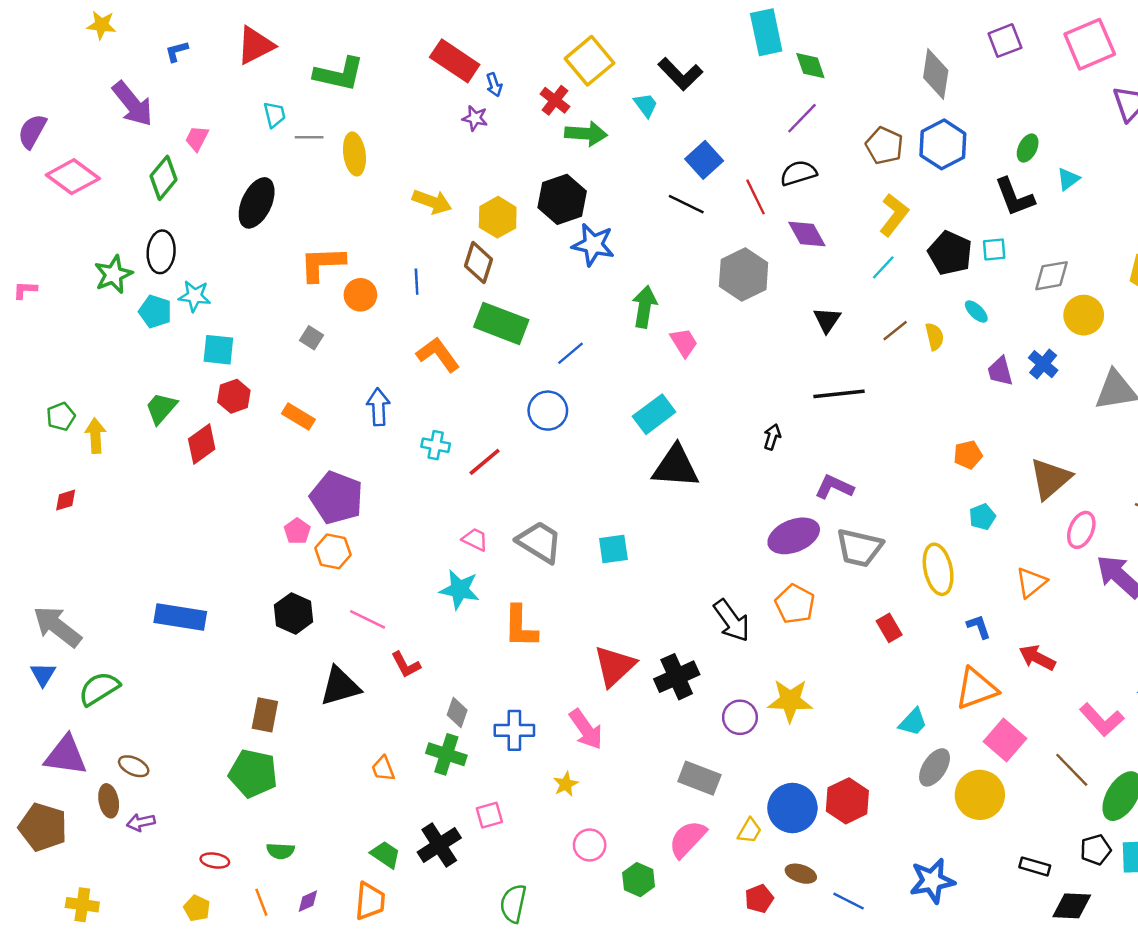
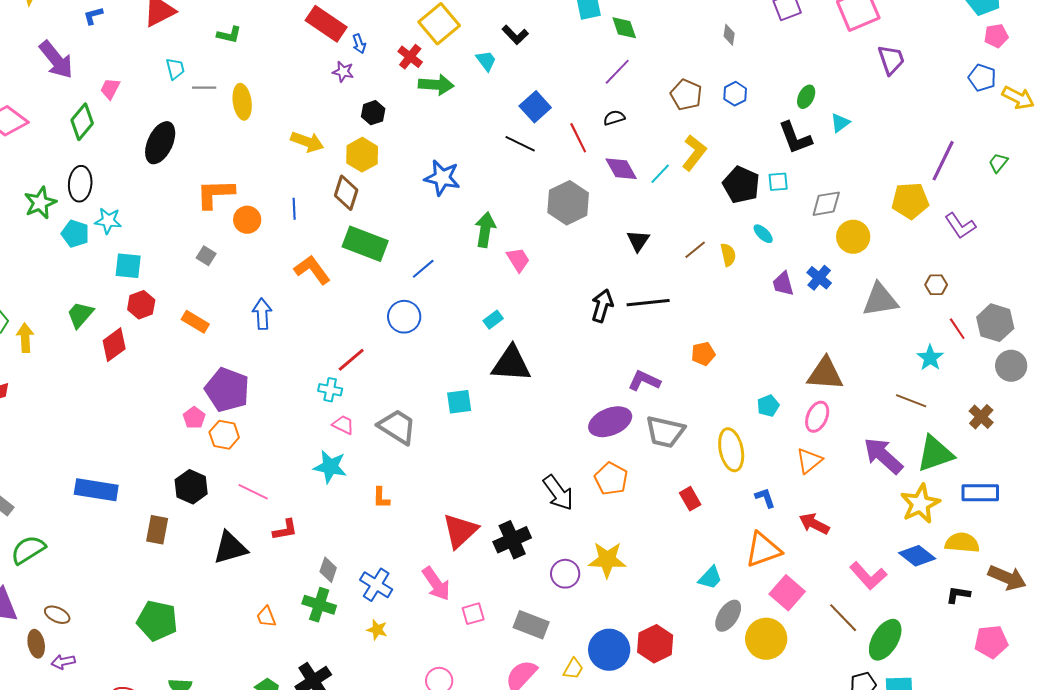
green L-shape: (339, 74) -> (229, 35), size x0.6
black L-shape: (680, 74) -> (515, 35), size x0.7
gray diamond: (936, 74) -> (729, 35), size x0.5
blue hexagon: (943, 144) -> (735, 94), size x0.6
black semicircle: (798, 173) -> (614, 118), size x0.7
black hexagon: (562, 199) -> (373, 113), moved, size x0.6
cyan line: (883, 267) -> (660, 174), moved
cyan rectangle: (654, 414) -> (493, 320), size x0.6
black arrow: (772, 437) -> (602, 306), moved, size x1.5
cyan cross: (436, 445) -> (330, 390), moved
orange pentagon: (968, 455) -> (703, 354), moved
brown triangle: (1050, 479) -> (825, 374), turned 45
pink ellipse: (1081, 530) -> (817, 417), moved
cyan square: (613, 549) -> (459, 402), moved
orange L-shape: (520, 627) -> (381, 498), size x0.6
red L-shape: (406, 665) -> (285, 530), turned -72
brown rectangle: (265, 715) -> (157, 530), moved
blue cross: (514, 730) -> (376, 585), turned 32
yellow star: (566, 784) -> (377, 630), moved, turned -30
pink square: (489, 815) -> (473, 614), moved

